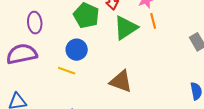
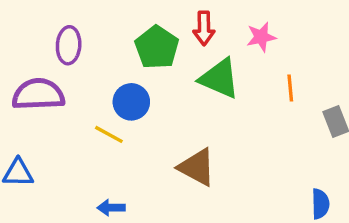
orange line: (153, 21) -> (290, 88), moved
green triangle: (126, 28) -> (219, 79), turned 48

